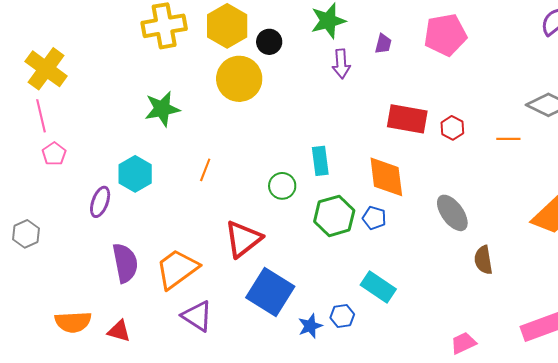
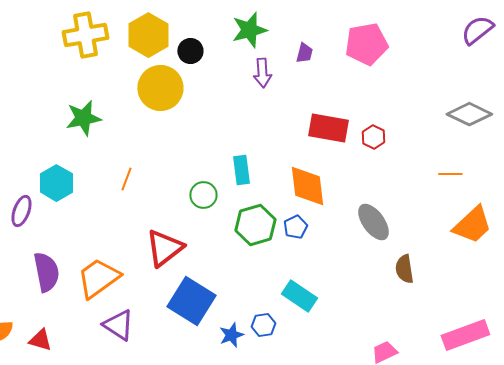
orange line: (508, 139) -> (450, 174), moved
blue pentagon: (374, 218) -> (295, 227), turned 30

